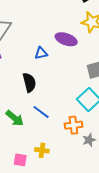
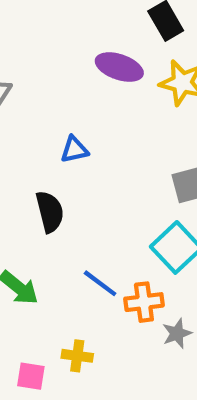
purple ellipse: (66, 39) -> (119, 67), moved
blue line: (41, 112) -> (100, 283), moved

